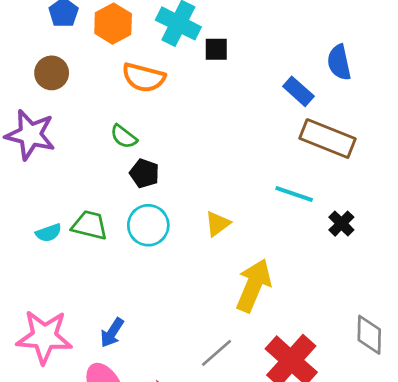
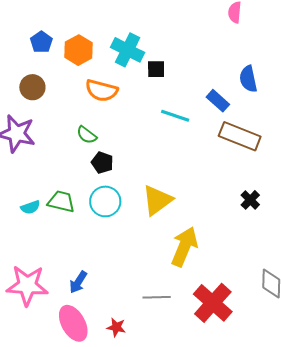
cyan line: (294, 194) -> (175, 116), moved
yellow triangle: (218, 224) -> (157, 200), size x1.6
gray line: (216, 353) -> (157, 297), turned 40

